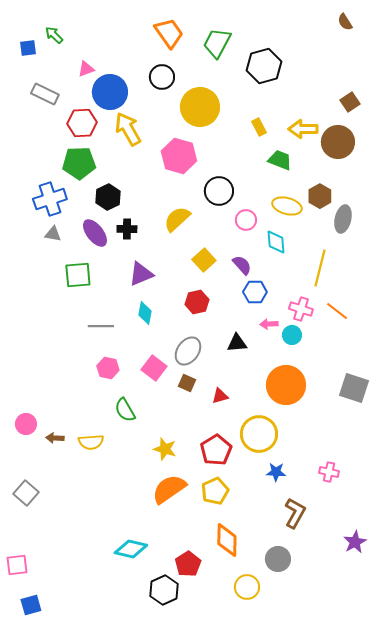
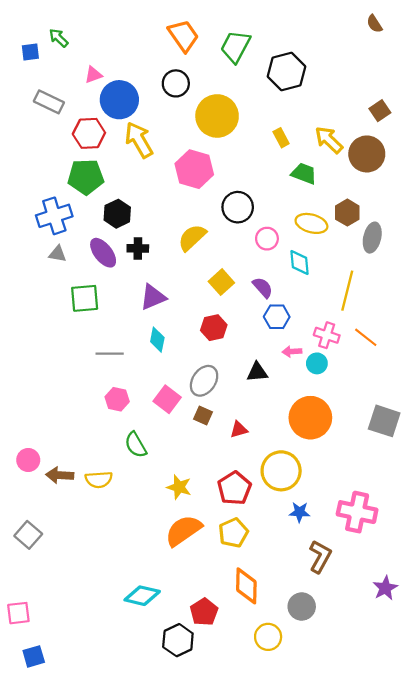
yellow arrow: (303, 129) -> (329, 140), turned 44
brown arrow: (55, 438) -> (60, 475), size x1.4
pink cross: (329, 472) -> (357, 512), size x1.8

